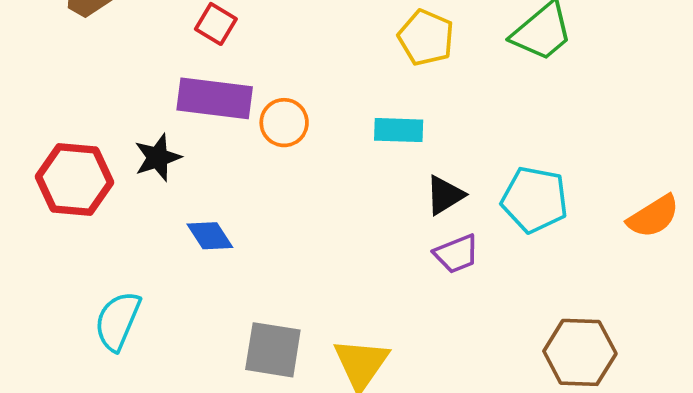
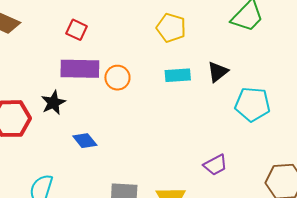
yellow pentagon: (426, 38) -> (171, 28), moved
black triangle: (445, 195) -> (218, 72), moved
purple trapezoid: (456, 254) -> (215, 165), moved

